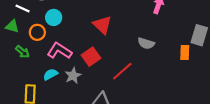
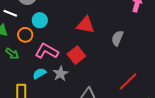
red triangle: (102, 25) -> (86, 25), turned -30
gray semicircle: (146, 43) -> (117, 38), moved, turned 98
red line: (122, 71) -> (128, 81), moved

